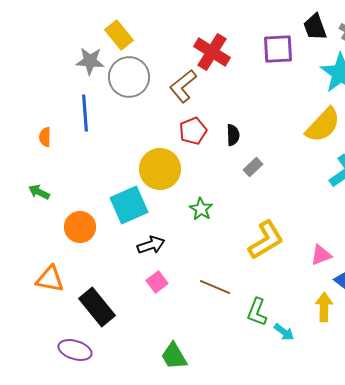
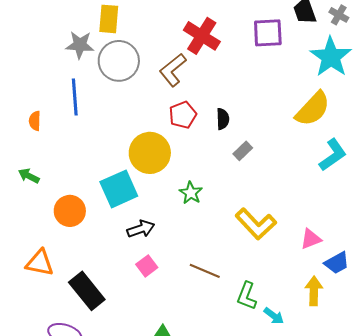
yellow rectangle: (119, 35) -> (109, 19), turned 44
yellow L-shape: (266, 240) -> (256, 224), turned 78

